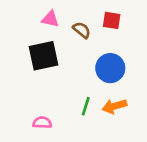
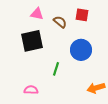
green line: (86, 106) -> (56, 69), moved
orange arrow: (114, 106) -> (96, 88), moved

